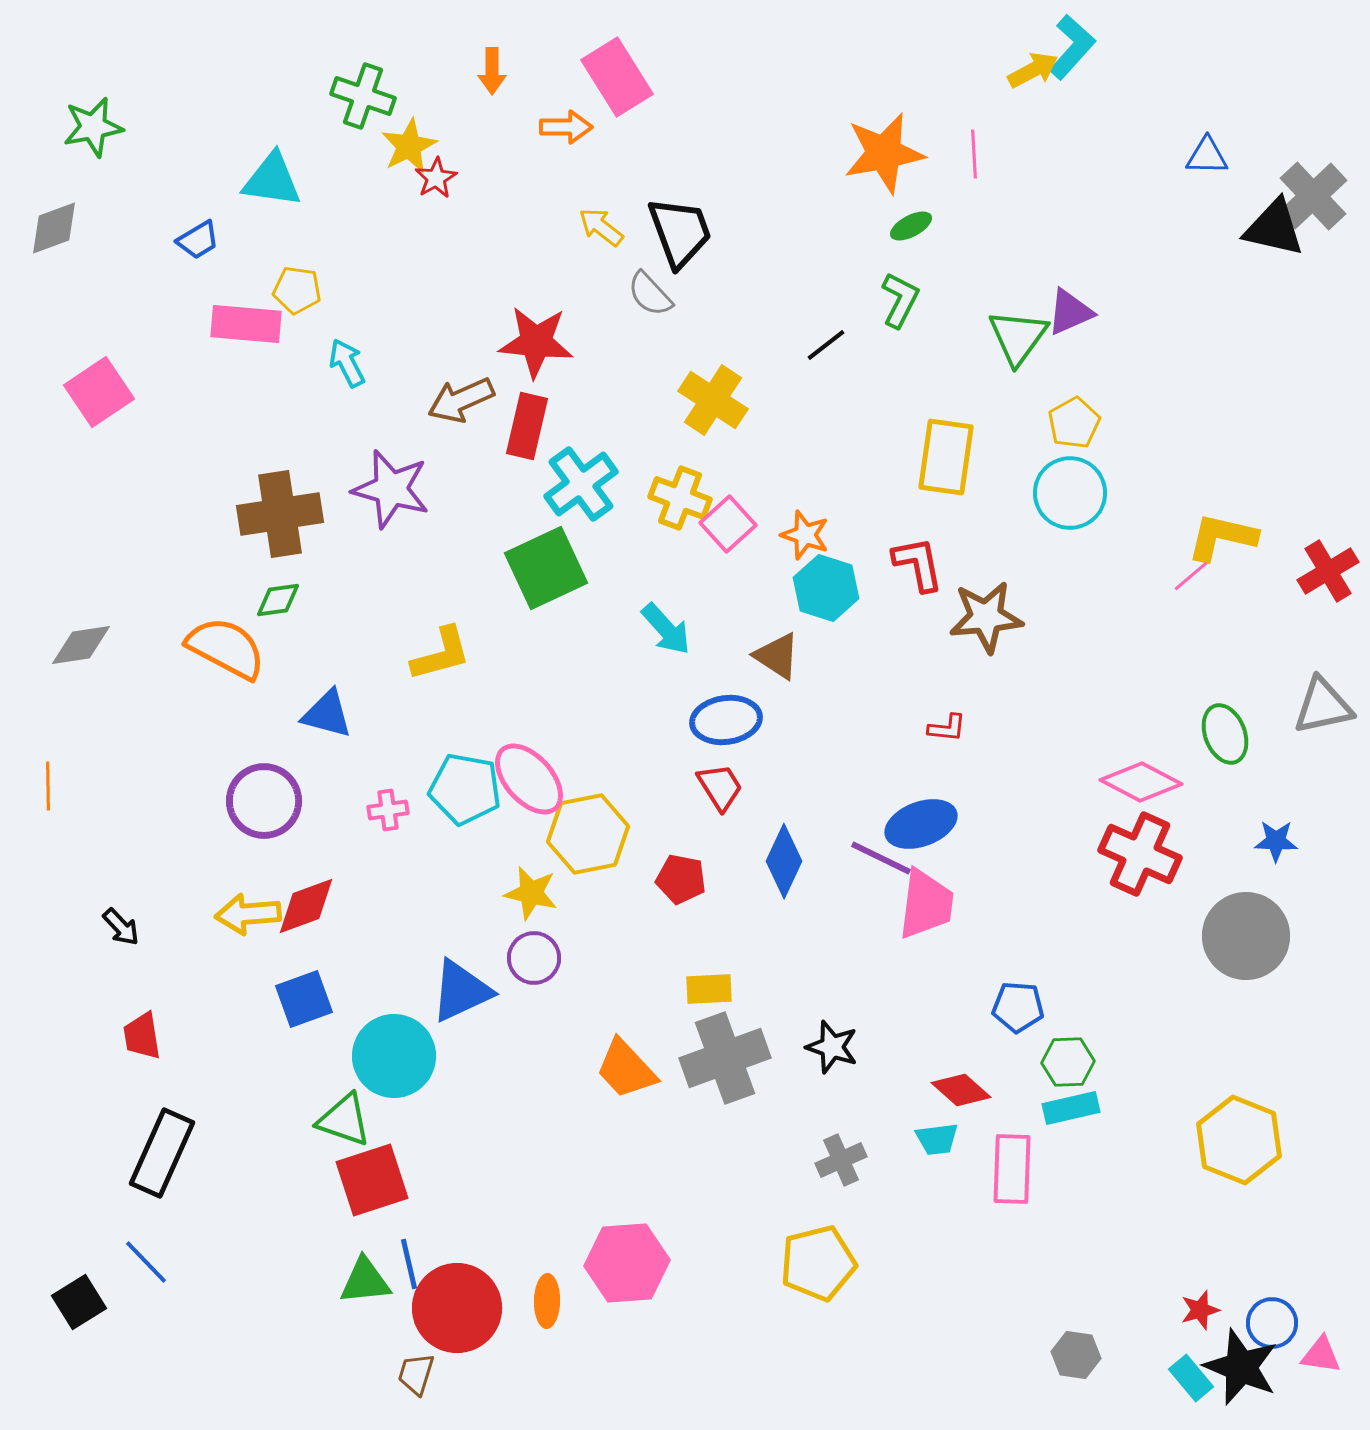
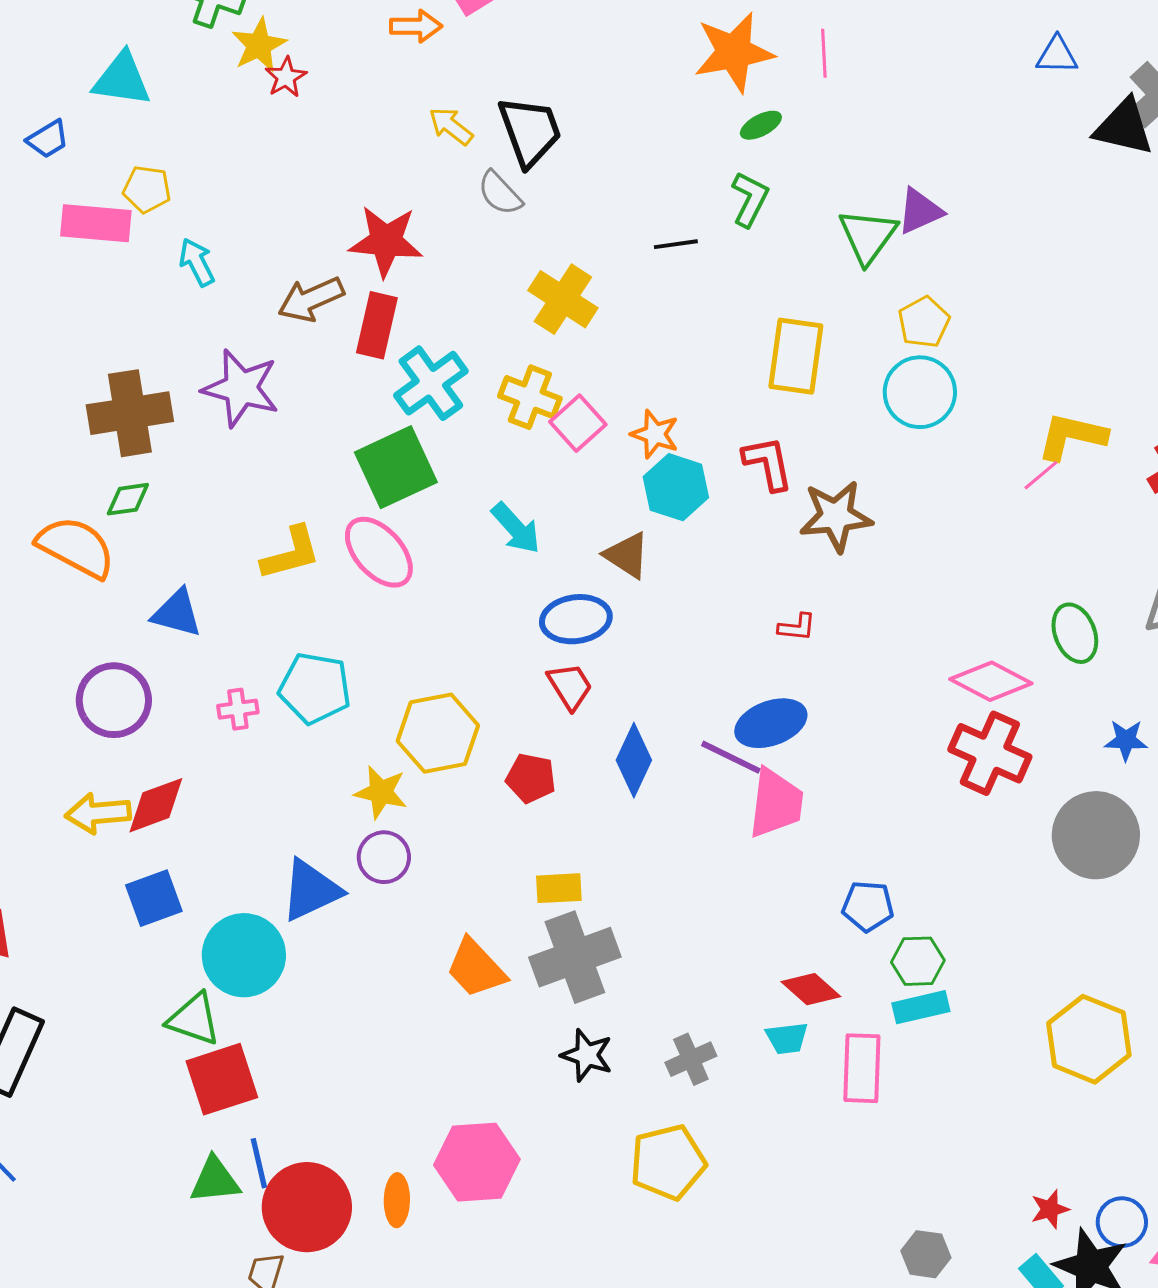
black line: (826, 345) -> (676, 244), turned 30
pink ellipse: (529, 779) -> (379, 552), moved
black star: (832, 1047) -> (587, 1055), moved

